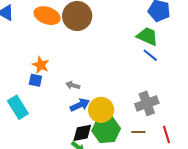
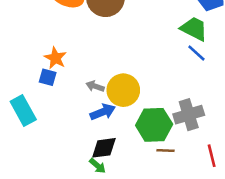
yellow circle: (101, 110) -> (123, 90), moved
green hexagon: (106, 130) -> (154, 125), moved
brown line: (138, 132) -> (166, 151), moved

